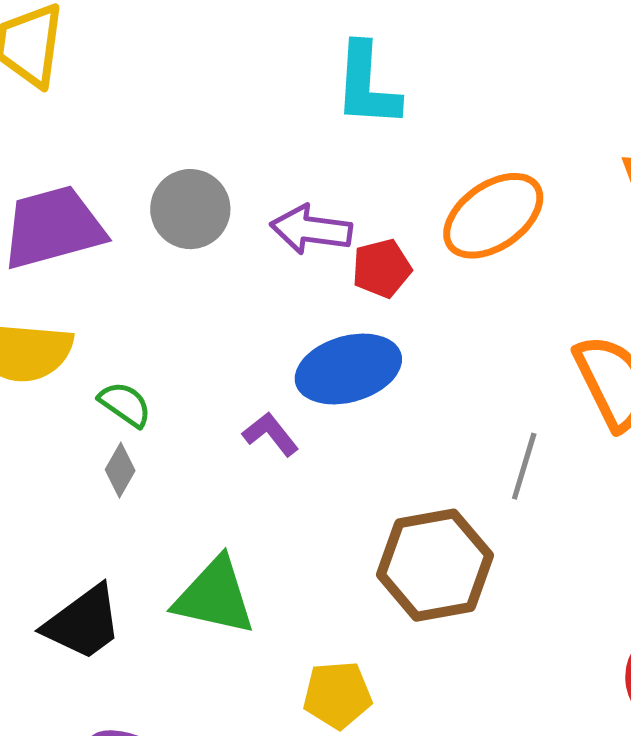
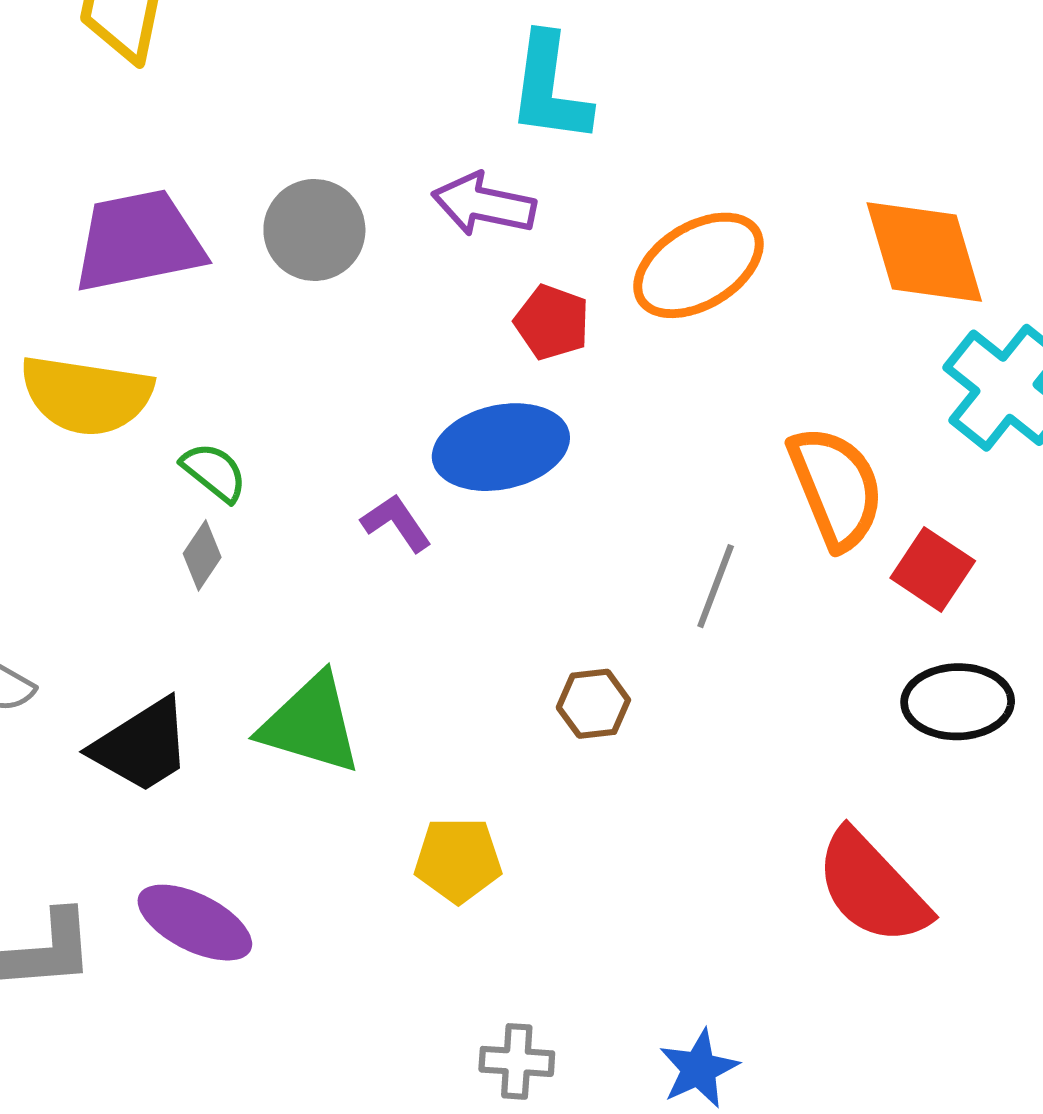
purple arrow: (311, 230) -> (484, 204), moved
red pentagon: (382, 268) -> (552, 322), turned 30
brown hexagon: (435, 565) -> (593, 704), size x0.5

